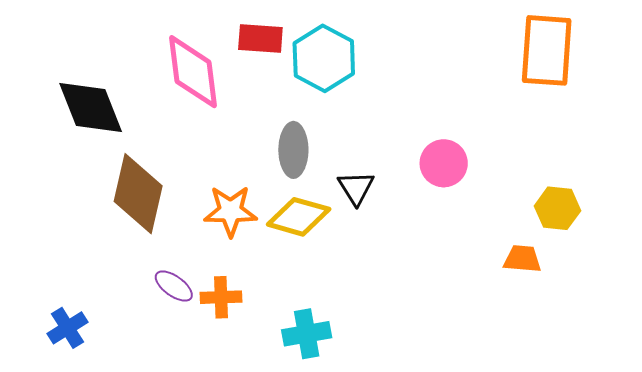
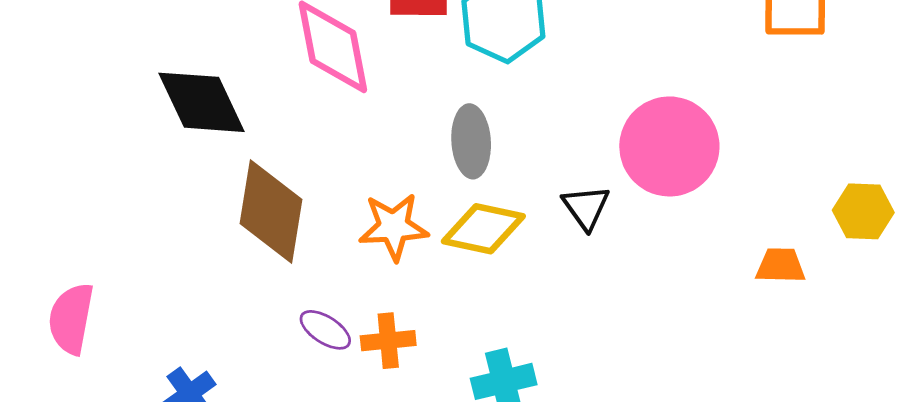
pink circle: (444, 163) -> (669, 146), size x1.6
black triangle: (356, 188) -> (586, 207), moved
yellow hexagon: (557, 208) -> (863, 211), moved

